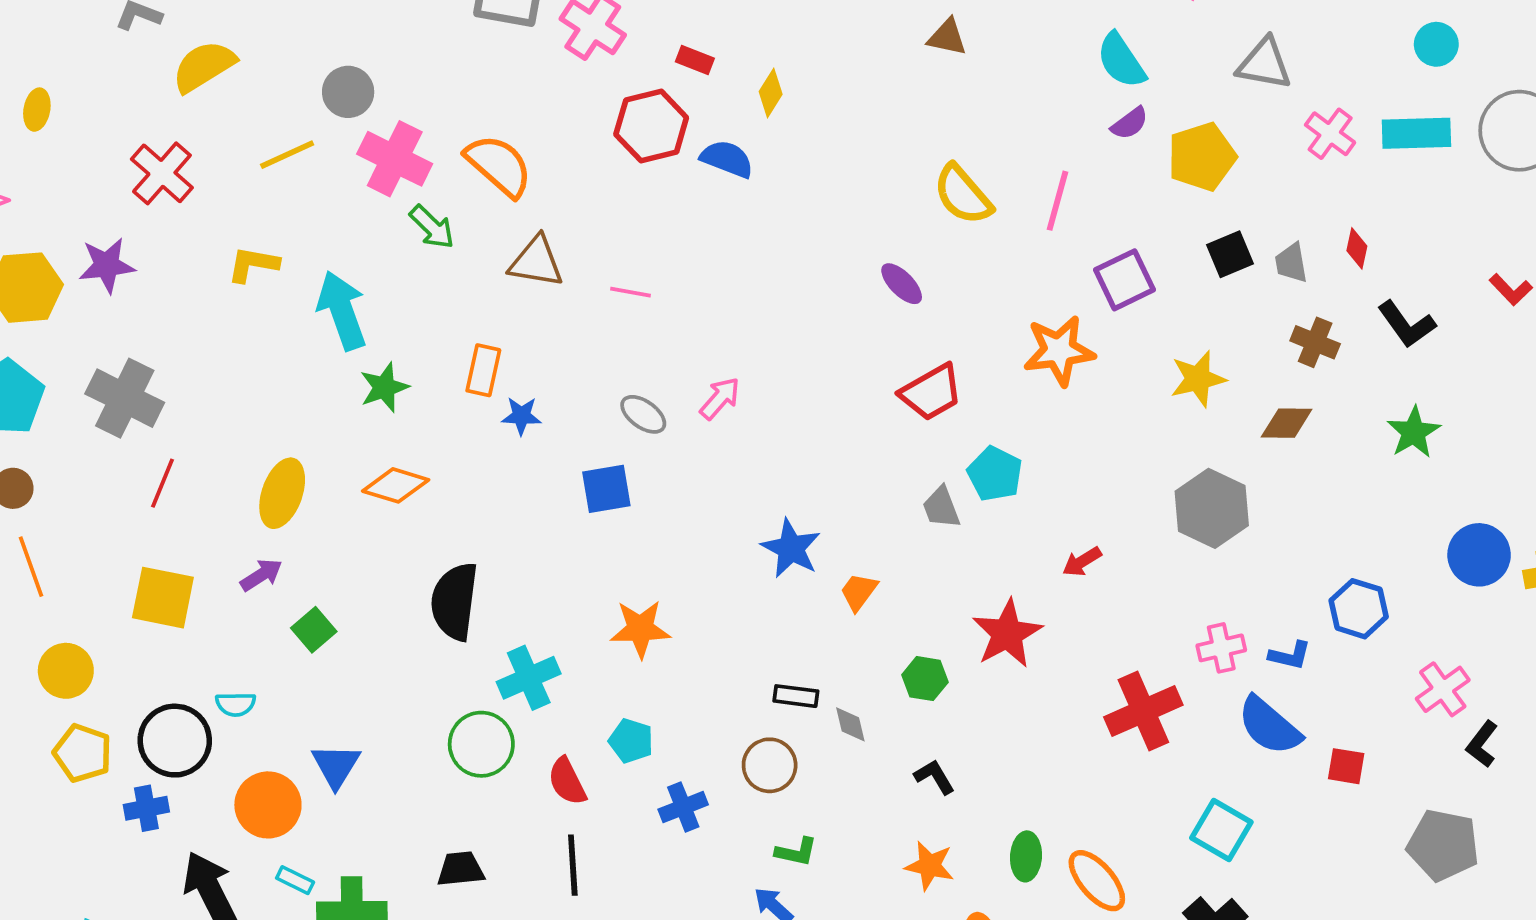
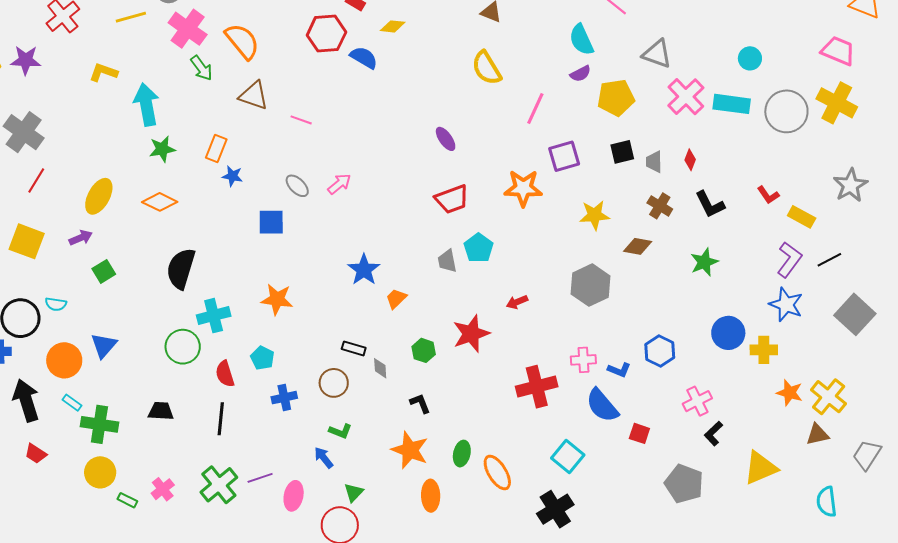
yellow diamond: (771, 93) -> (393, 26), turned 55
pink cross: (1330, 134) -> (686, 97), size x1.4
yellow semicircle: (963, 195) -> (487, 68), moved
orange star: (930, 866) -> (410, 450), size x1.4

